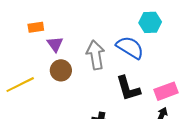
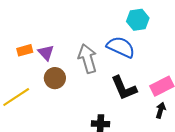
orange rectangle: (36, 27) -> (25, 50), moved

